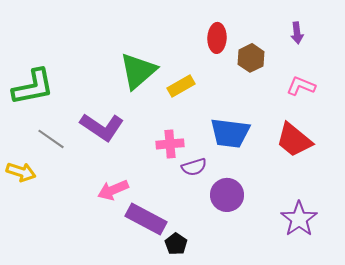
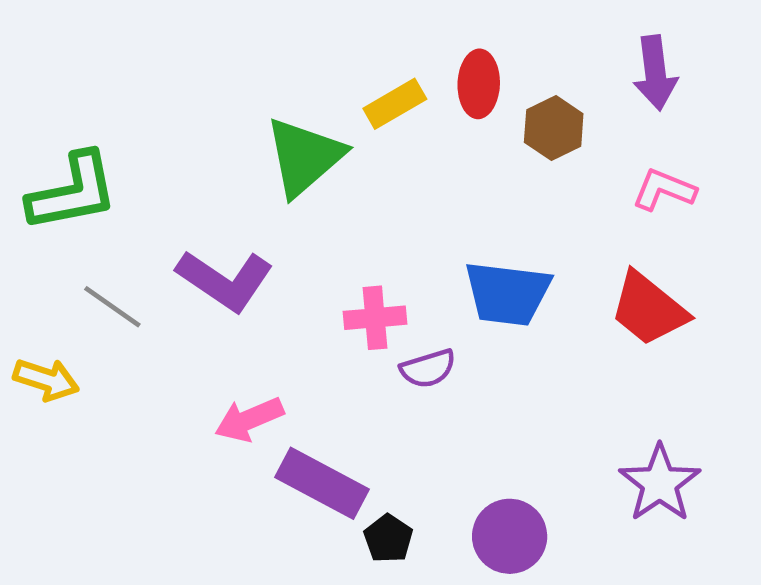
purple arrow: (297, 33) -> (655, 73), size x1.5
yellow rectangle: (181, 86) -> (395, 104), moved
purple circle: (227, 195) -> (510, 536), moved

